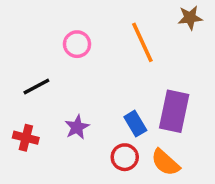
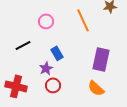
blue rectangle: (135, 124) -> (57, 53), moved
red cross: (26, 138) -> (16, 86), moved, size x1.5
red circle: (125, 157) -> (53, 85), moved

